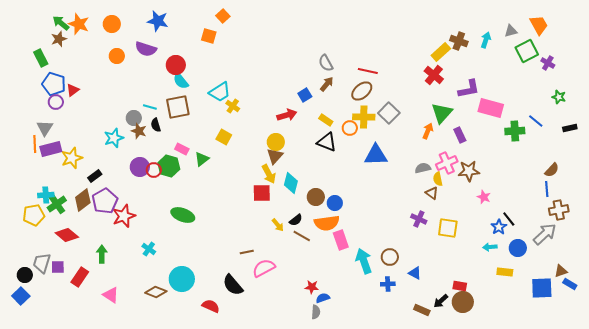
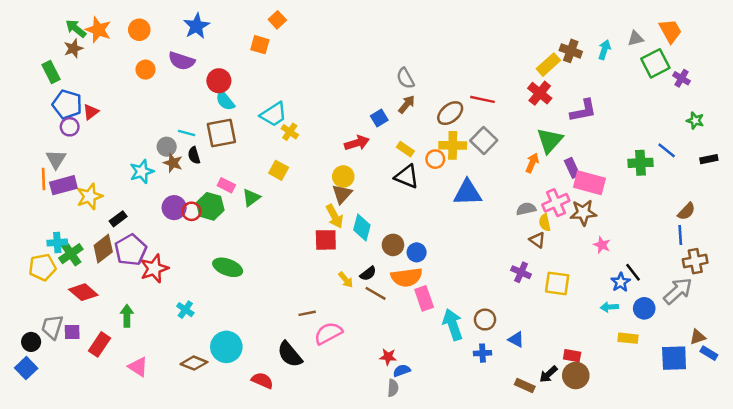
blue star: (158, 21) -> (196, 26), turned 30
red line: (368, 71) -> (483, 99), moved
pink rectangle: (491, 108) -> (589, 183), moved

